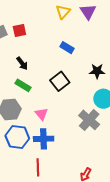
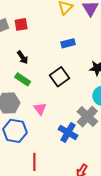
blue rectangle: (67, 48) -> (68, 43), turned -48
blue cross: (44, 139) -> (68, 132), moved, turned 30

